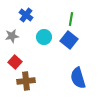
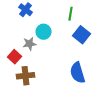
gray star: (12, 36) -> (30, 44), moved
blue square: (69, 40) -> (82, 35), moved

